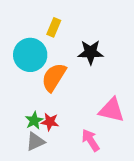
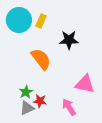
cyan circle: (30, 55) -> (19, 20), moved
orange semicircle: (54, 77) -> (41, 59), turned 110
red star: (50, 122) -> (40, 101), moved

